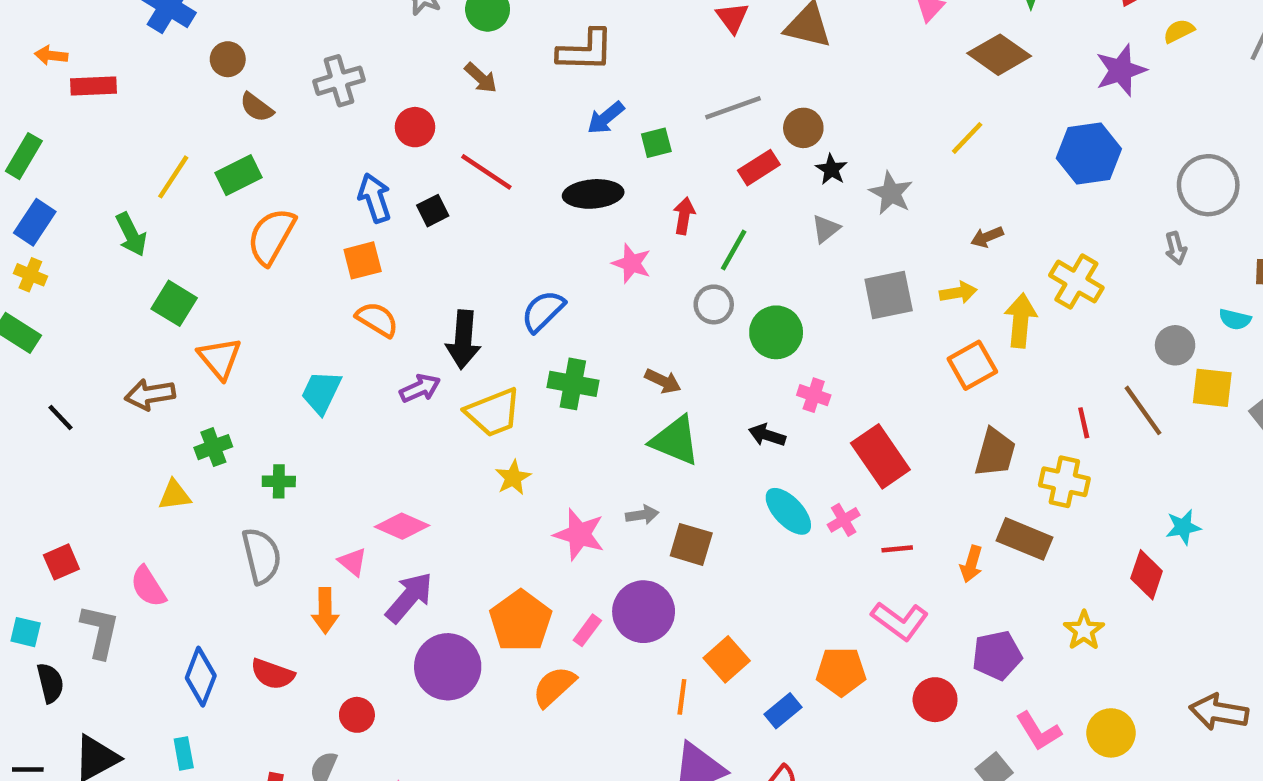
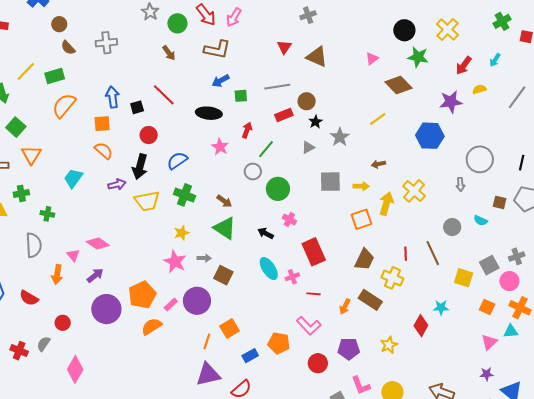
red circle: (415, 127) -> (149, 135), moved
yellow square: (1212, 388) -> (464, 278), moved
yellow star: (513, 478) -> (182, 233), moved
purple arrow: (409, 597) -> (95, 275), size x0.7

